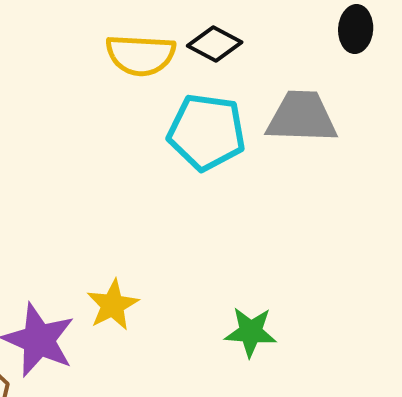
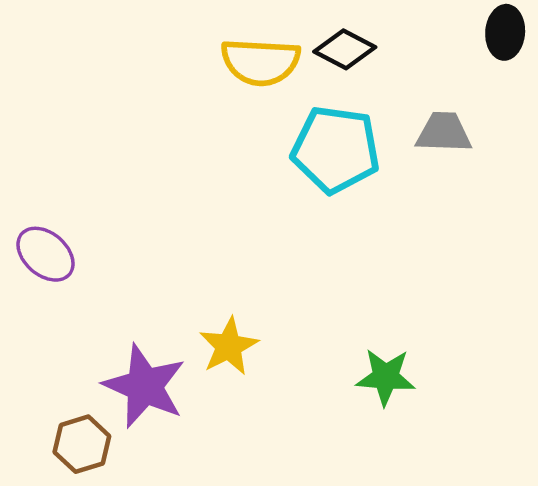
gray trapezoid: (302, 117) -> (444, 132), size x0.7

